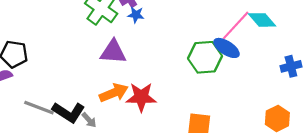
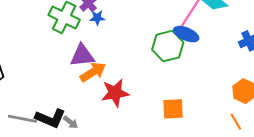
orange arrow: (114, 93) -> (93, 72), moved

